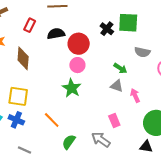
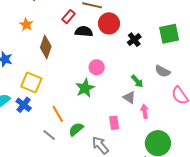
green square: (128, 23) -> (169, 34), moved, turned -30
red rectangle: (30, 25) -> (69, 17), moved
red circle: (79, 44) -> (109, 23), moved
pink rectangle: (114, 121) -> (114, 123), moved
green semicircle: (69, 142) -> (76, 129), moved
gray line: (25, 150) -> (49, 135), moved

